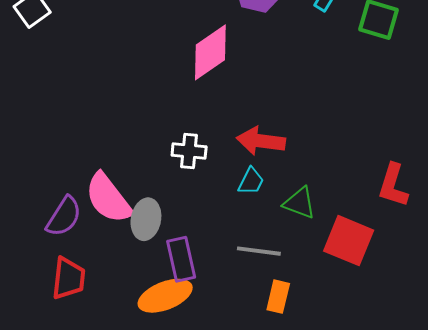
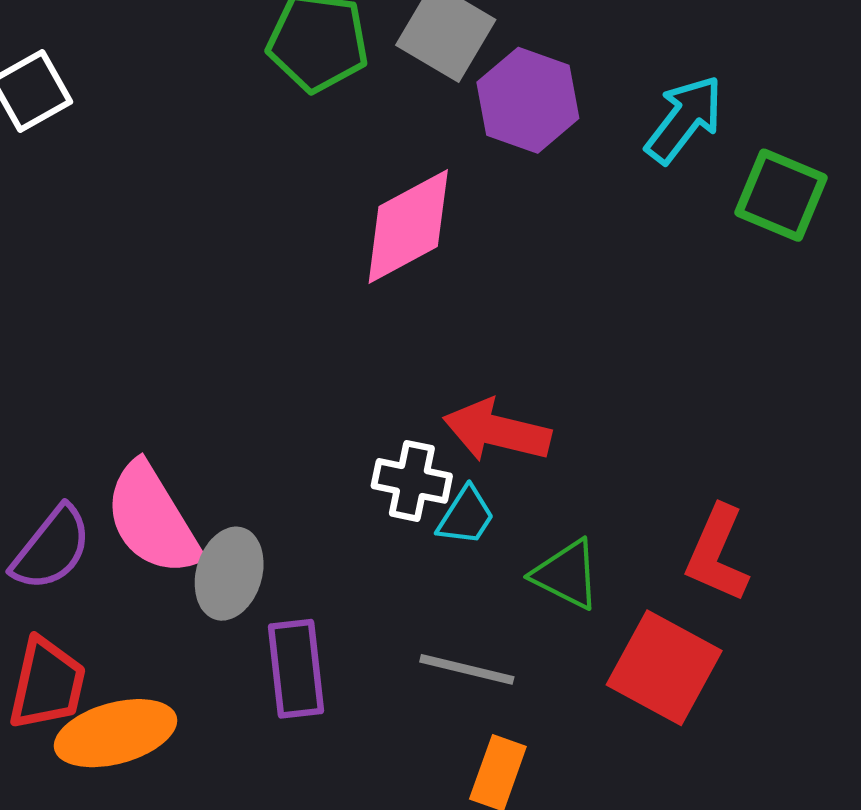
white cross: (189, 151) -> (412, 481), moved
red L-shape: (393, 185) -> (717, 554), moved
orange ellipse: (165, 296) -> (115, 733), moved

